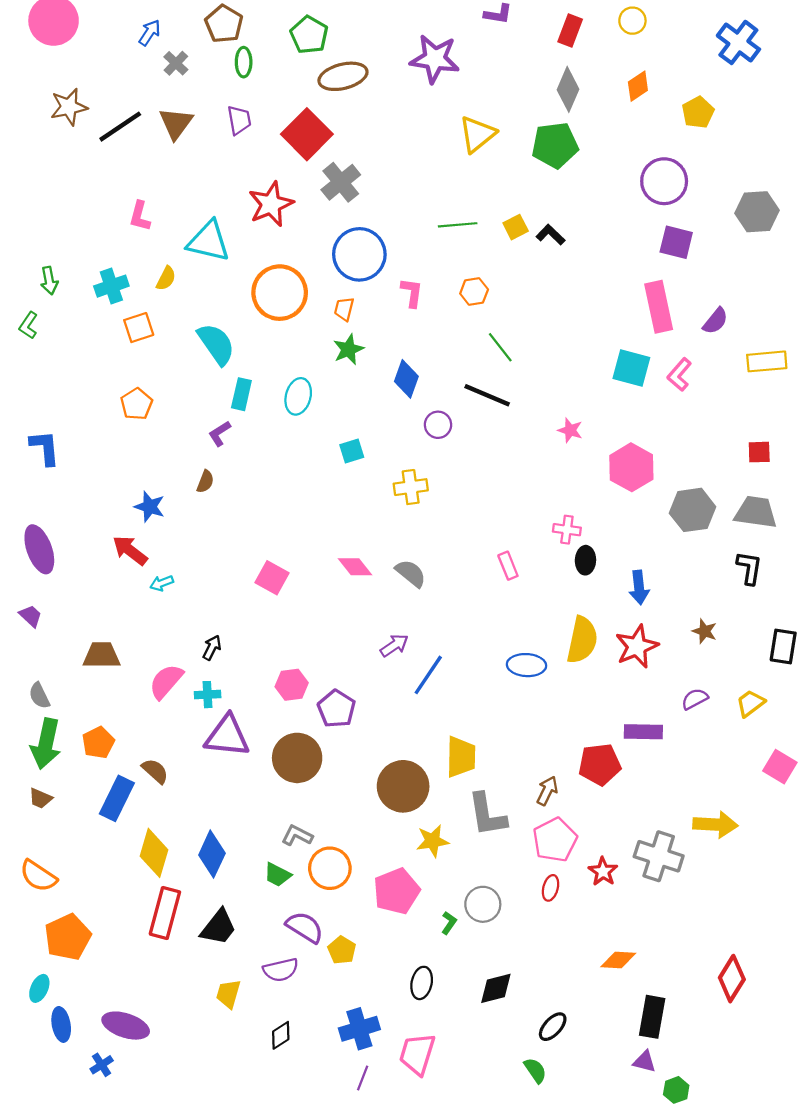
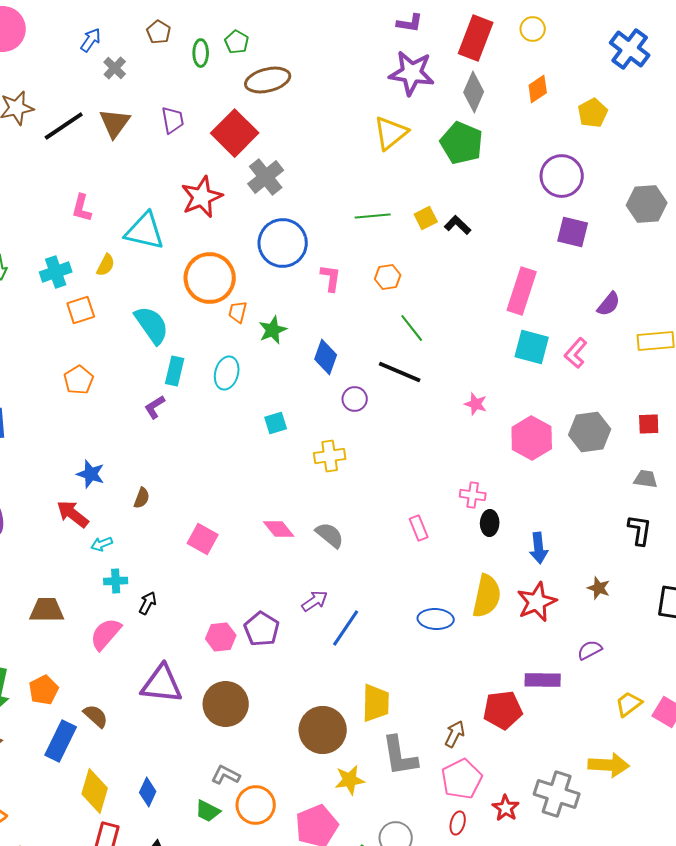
brown pentagon: (224, 24) -> (159, 32), size x0.7
red rectangle: (570, 30) -> (476, 38), size x1.5
green pentagon: (309, 35) -> (237, 42), size x0.7
purple star: (435, 59) -> (412, 73), moved
green ellipse: (244, 62) -> (201, 53), moved
green pentagon: (555, 145) -> (462, 143), turned 30
pink rectangle: (659, 307) -> (522, 291), moved, turned 30
orange trapezoid: (344, 309) -> (238, 312), moved
brown semicircle: (205, 482) -> (142, 498), moved
gray hexagon: (693, 510) -> (590, 432), moved
gray trapezoid: (756, 512) -> (646, 479), size x0.6
cyan cross: (208, 695) -> (116, 581), moved
yellow trapezoid: (750, 703) -> (629, 704), moved
purple pentagon: (336, 709) -> (262, 629), moved
blue diamond: (212, 854) -> (148, 792), size x0.7

